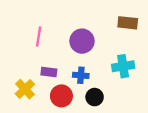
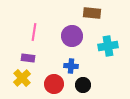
brown rectangle: (128, 23) -> (92, 13), moved
cyan cross: (123, 66) -> (108, 46), moved
purple rectangle: (49, 72) -> (28, 58), moved

